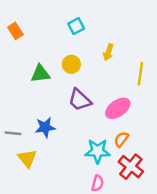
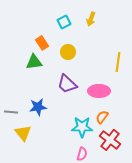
orange rectangle: (15, 31) -> (42, 43), moved
yellow arrow: (108, 52) -> (91, 19), moved
yellow circle: (71, 64) -> (68, 52), moved
pink ellipse: (118, 108) -> (99, 91), turned 35

